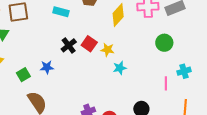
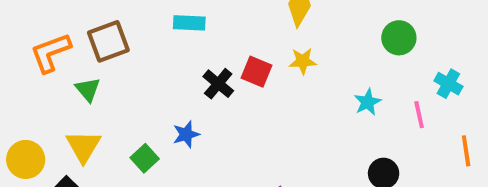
yellow star: (107, 50) -> (303, 61), moved
cyan star: (120, 68) -> (368, 102), moved
cyan cross: (184, 71) -> (448, 84), turned -32

